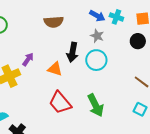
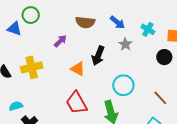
blue arrow: (97, 16) -> (117, 22), moved
purple arrow: (28, 59) -> (60, 41), moved
cyan circle: (96, 60) -> (123, 85), moved

